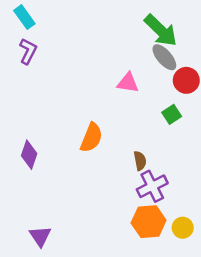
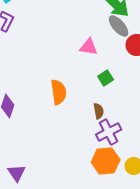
green square: (172, 114) -> (106, 78), moved
orange semicircle: (91, 138) -> (59, 92), turned -30

